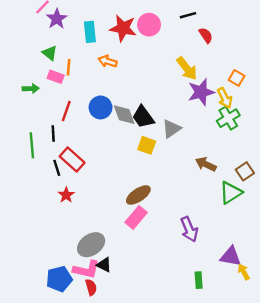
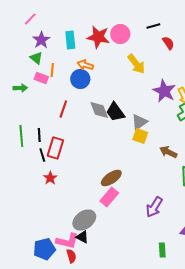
purple star: (57, 19) -> (41, 40), moved
yellow arrow: (187, 68) -> (136, 64), moved
purple star: (201, 92) -> (164, 91), turned -30
blue circle: (101, 107) -> (80, 79), moved
red line: (66, 111) -> (63, 109), moved
black line: (53, 133) -> (39, 135), moved
yellow square: (147, 145) -> (140, 136), moved
red rectangle: (72, 160) -> (55, 148), turned 65
purple arrow: (189, 229) -> (154, 207), turned 55
gray ellipse: (91, 245) -> (84, 220), moved

